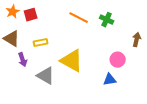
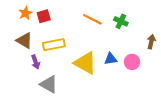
yellow rectangle: (41, 43) -> (54, 45), size x1.5
gray triangle: (46, 76) -> (49, 84), moved
blue triangle: (110, 80) -> (111, 59), moved

